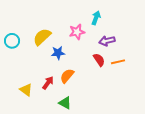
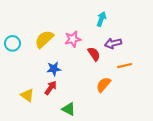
pink star: (77, 32) -> (73, 39), moved
blue star: (58, 53) -> (54, 69), moved
red semicircle: (99, 60) -> (94, 54), moved
orange semicircle: (67, 76) -> (103, 85), moved

